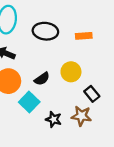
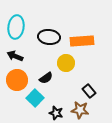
orange rectangle: (84, 36) -> (82, 41), size x1.6
yellow circle: (71, 72) -> (66, 63), moved

